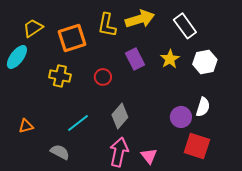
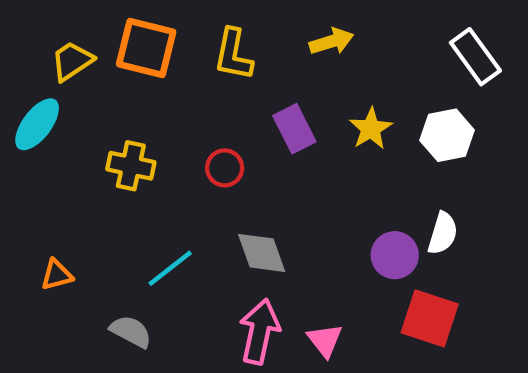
yellow arrow: (140, 19) -> (331, 41), moved, size x0.7
white rectangle: (185, 26) -> (475, 57), moved
orange square: (72, 38) -> (146, 48), moved, turned 32
gray diamond: (120, 116) -> (262, 253), turned -60

